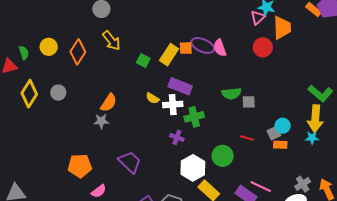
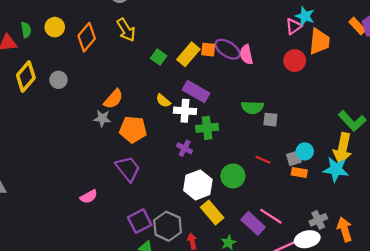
cyan star: (312, 138) -> (336, 169), size x1.6
orange pentagon: (80, 166) -> (133, 129), moved

